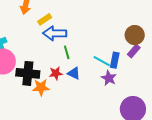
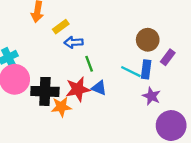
blue arrow: (55, 33) -> (74, 42), size x0.7
brown circle: (135, 35) -> (148, 40), moved
red star: (56, 73) -> (78, 89), size x1.5
purple star: (109, 78) -> (151, 96), moved

